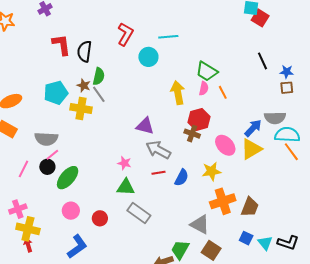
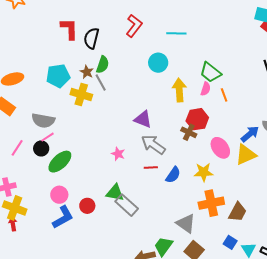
cyan circle: (148, 57) -> (158, 63), moved
green triangle: (126, 187) -> (115, 193), moved
blue L-shape: (77, 247) -> (63, 217), moved

